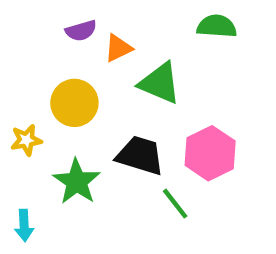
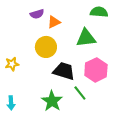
green triangle: (160, 83) -> (86, 38), moved, turned -30
yellow circle: (74, 103) -> (46, 47), moved
green star: (77, 182) -> (52, 101), moved

